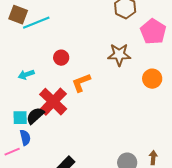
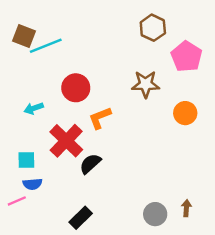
red circle: (61, 58) -> (76, 88), size x1.5
black semicircle: (35, 116) -> (90, 164), moved
blue semicircle: (25, 138) -> (32, 184), turned 98

